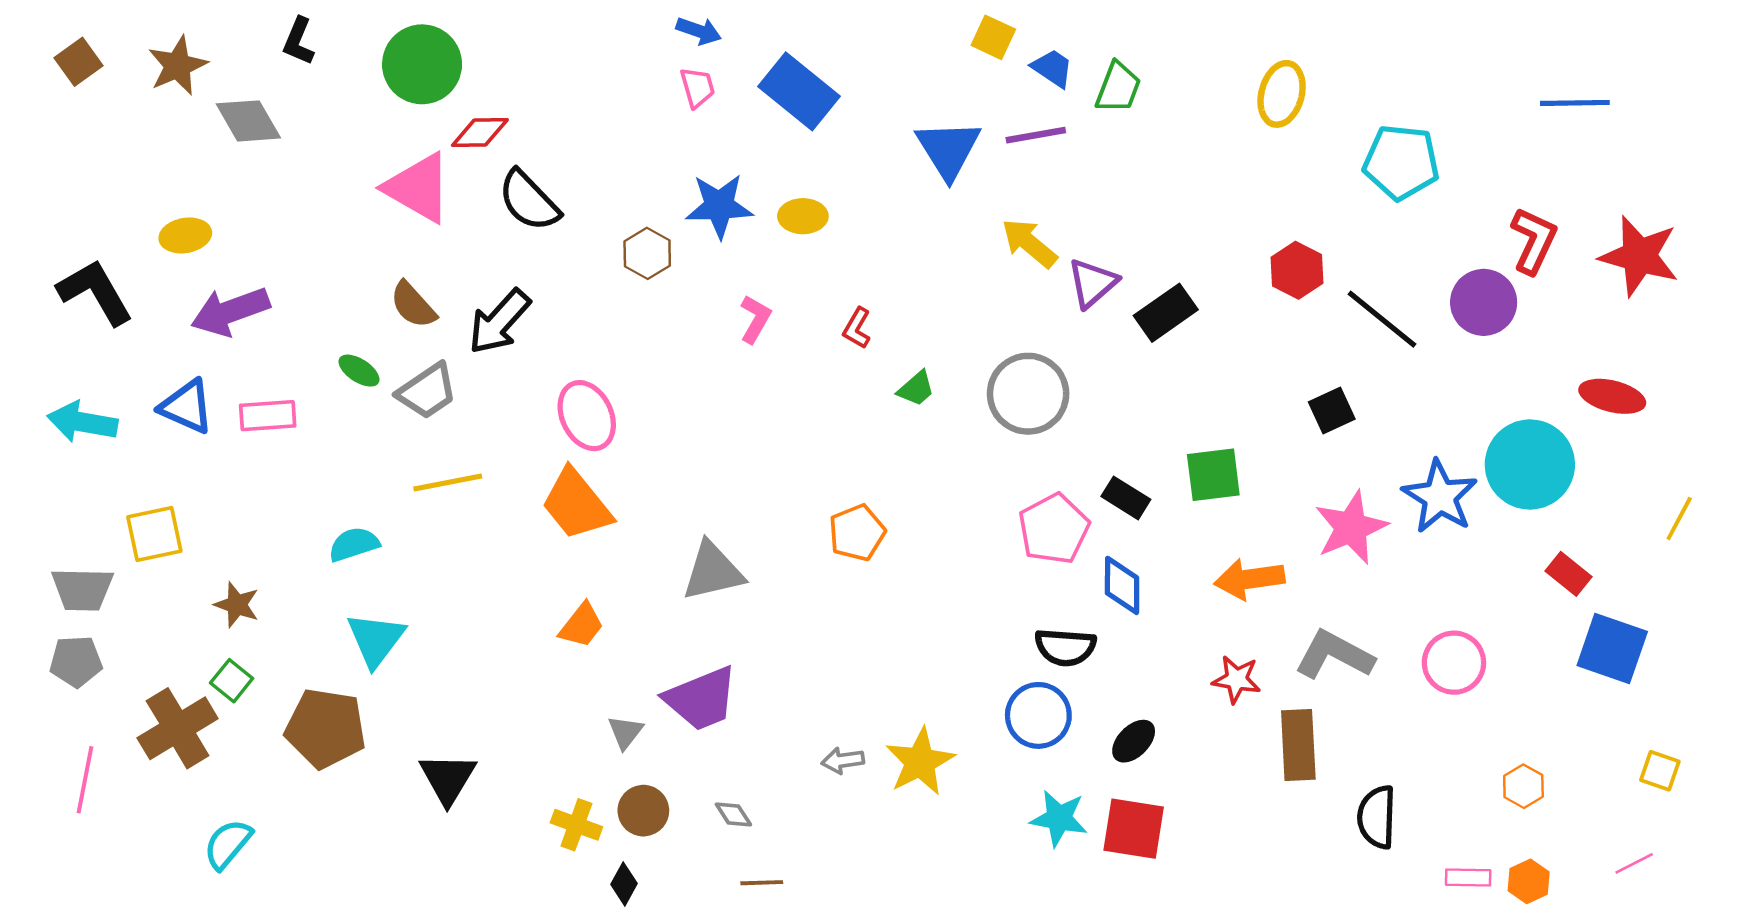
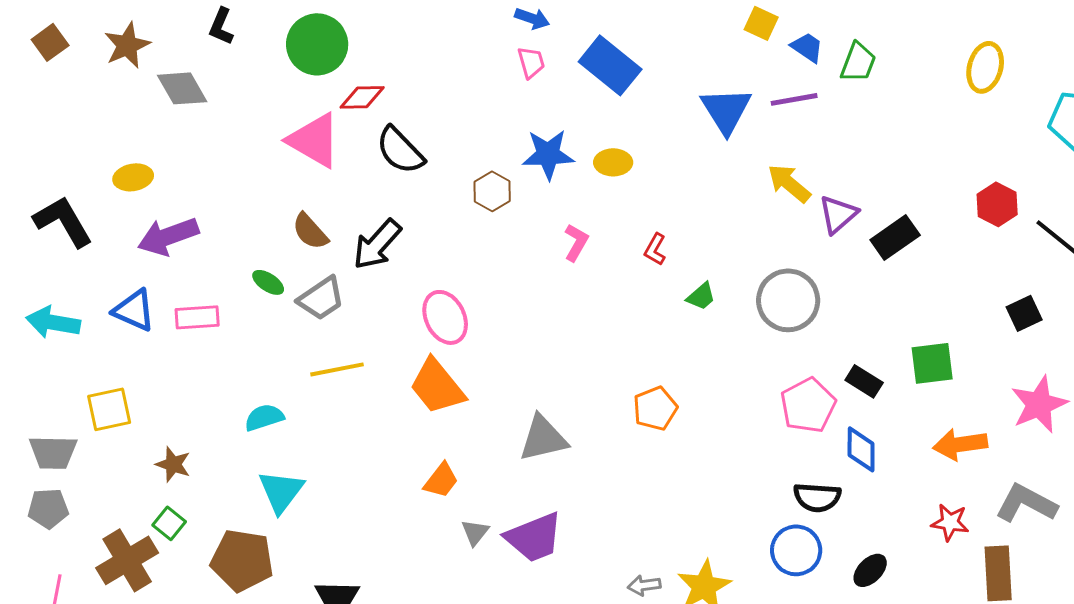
gray triangle: (625, 732) -> (475, 532), moved

